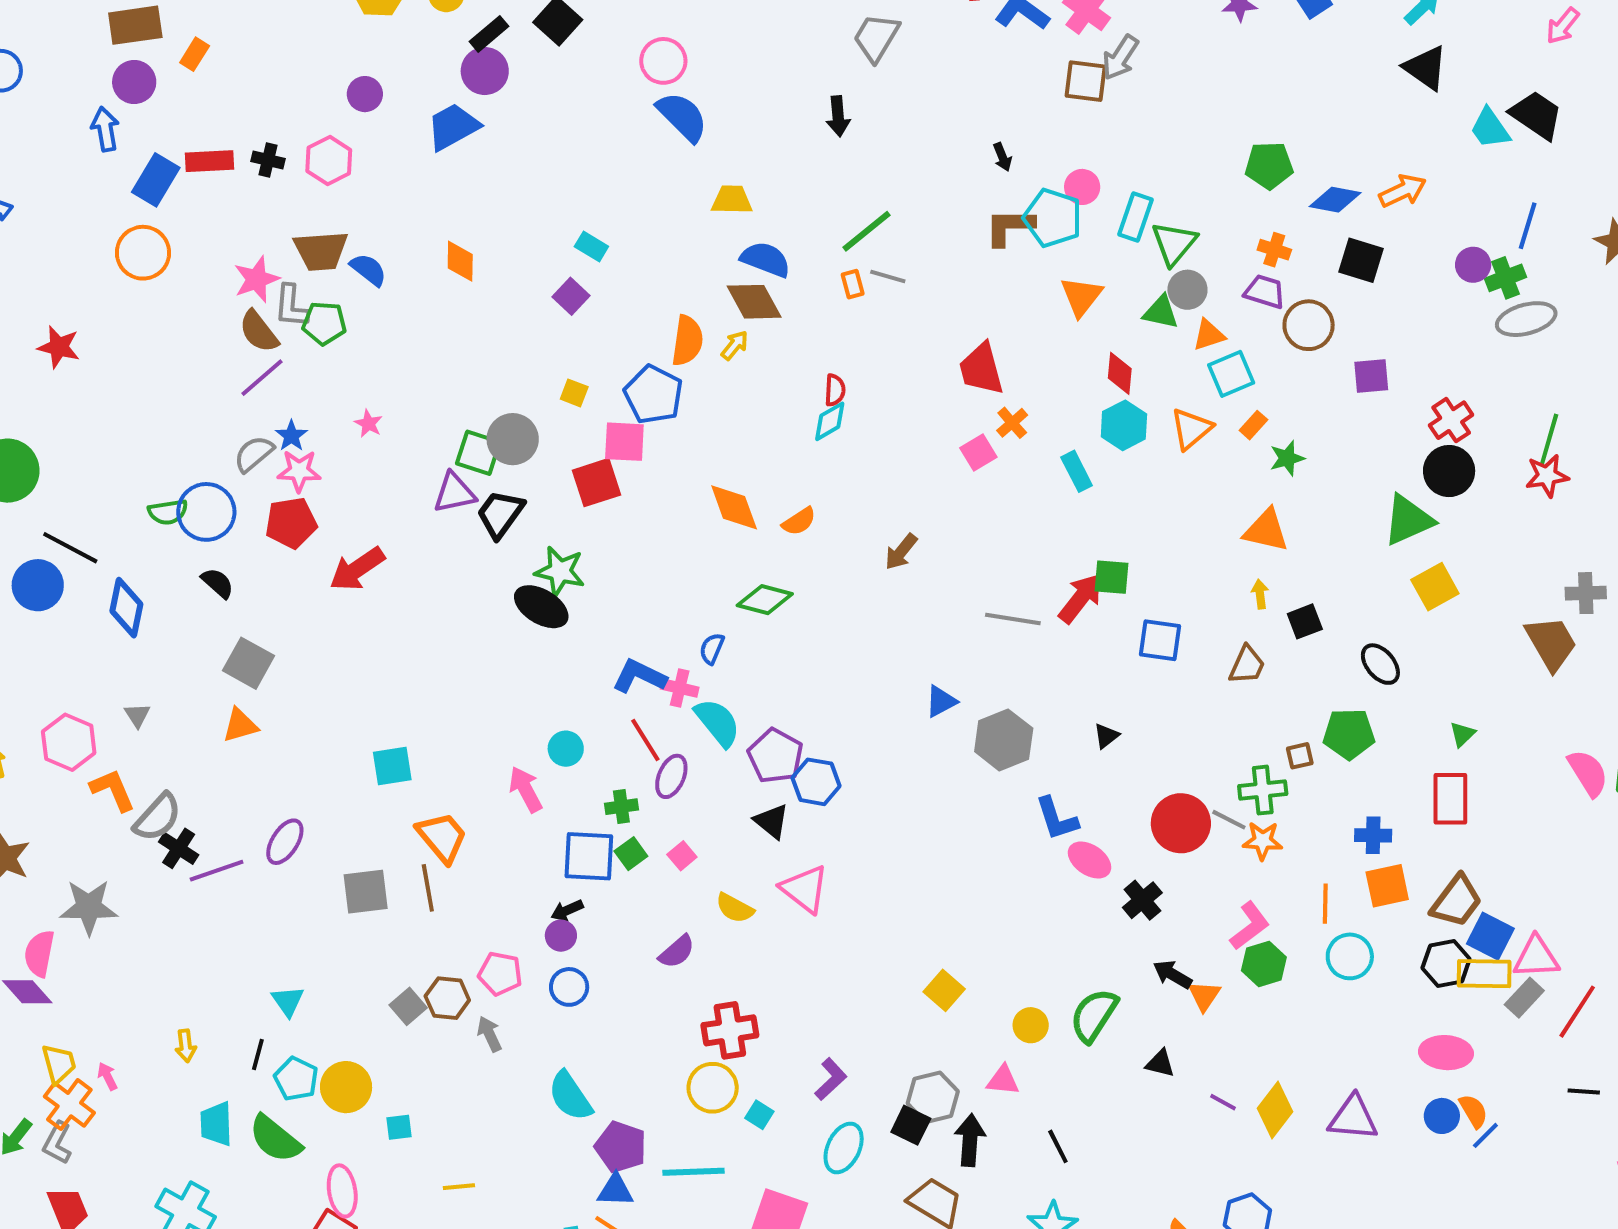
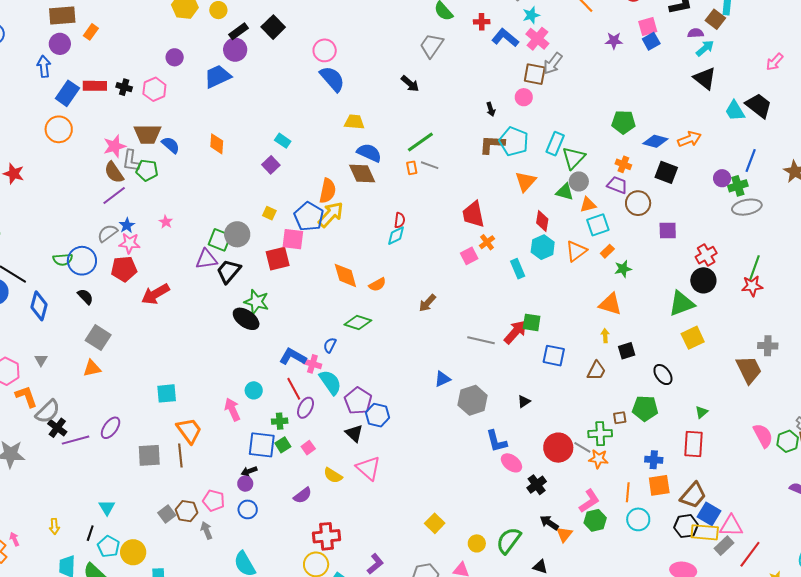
black arrow: (838, 116) -> (410, 84), turned -48
pink circle: (1082, 187) -> (524, 97), moved
yellow arrow: (735, 345) -> (331, 215), moved, size x1.8

